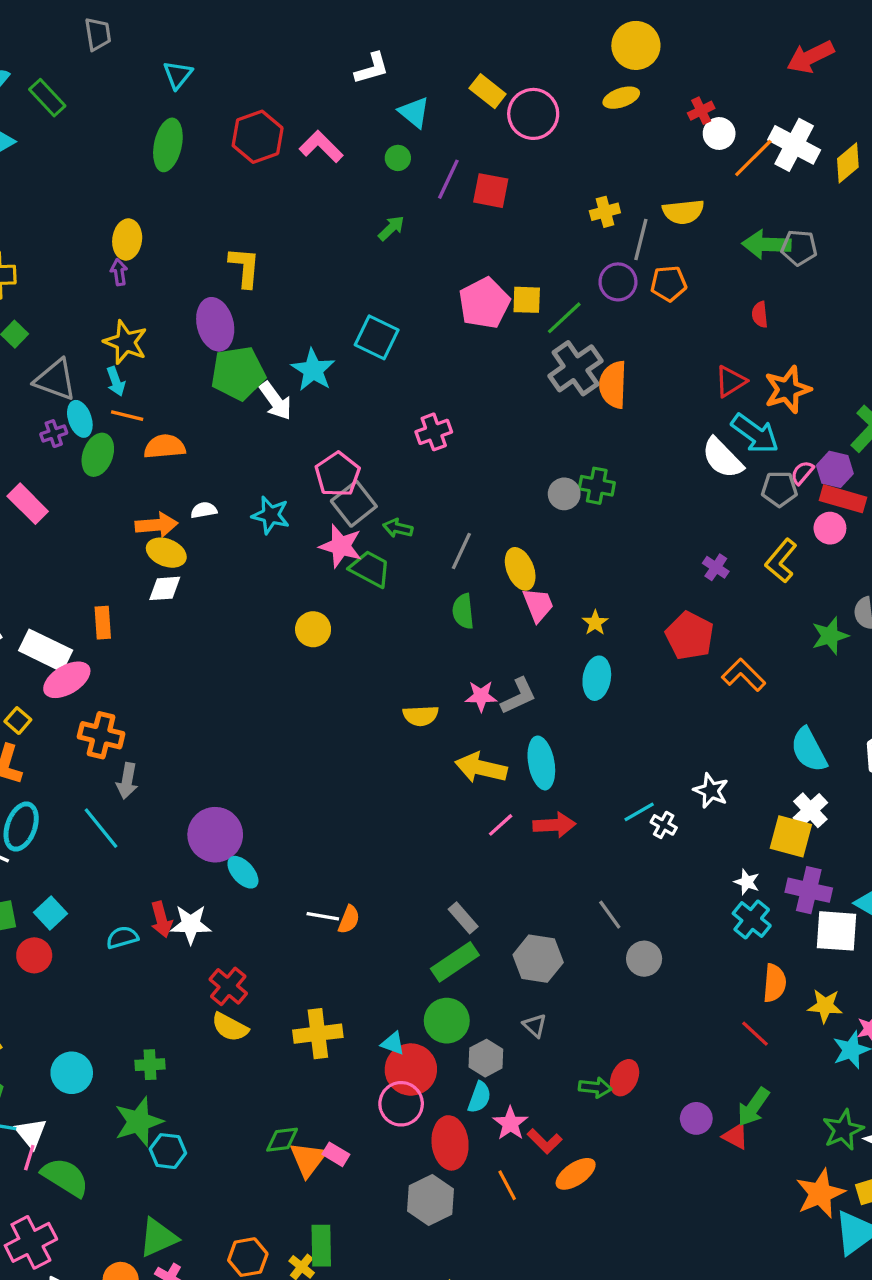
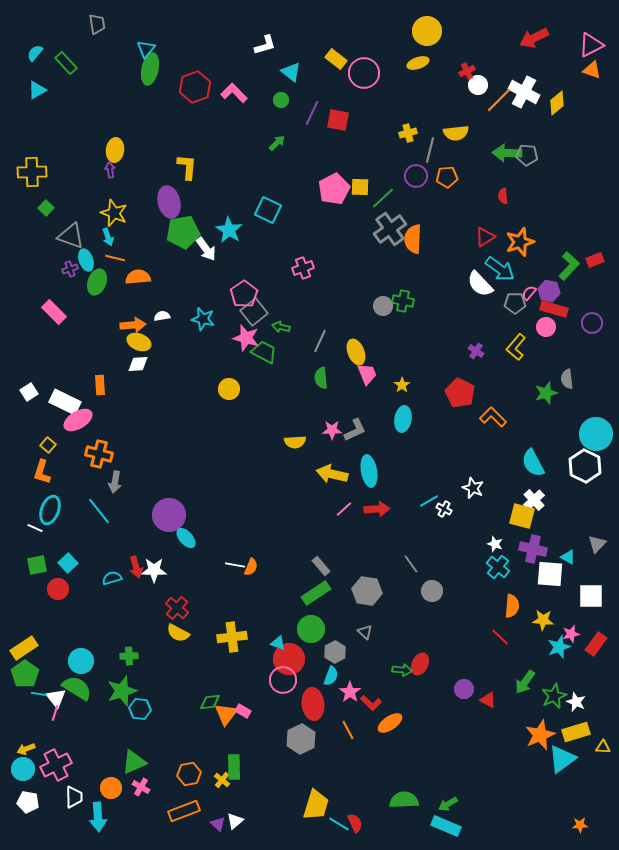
green ellipse: (168, 145) -> (150, 69), moved
green arrow: (753, 1107) -> (525, 682), moved
green semicircle: (65, 1177) -> (77, 688), moved

